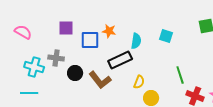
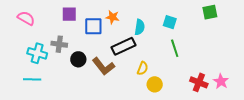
green line: (180, 75) -> (175, 48), moved

